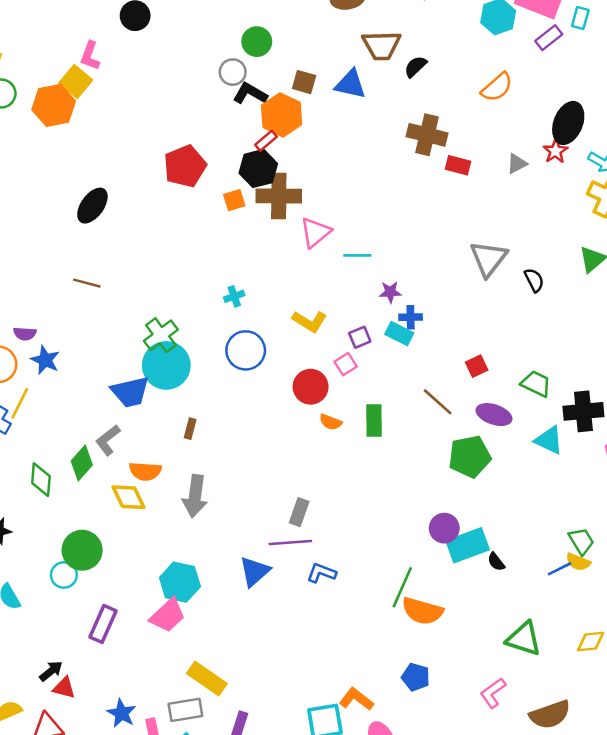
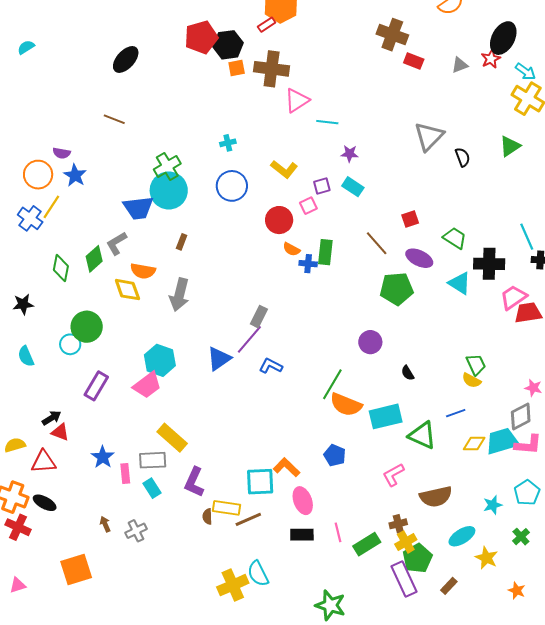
black hexagon: (258, 168) -> (228, 45), moved
blue cross: (411, 317) -> (308, 264), moved
purple line: (290, 542) -> (249, 339), turned -52
cyan rectangle: (468, 545) -> (386, 416), moved
blue line: (560, 569) -> (456, 413), moved

